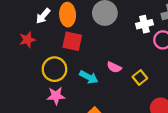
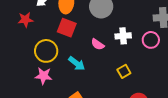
white cross: (144, 24) -> (123, 36), moved
pink semicircle: (114, 67) -> (98, 44), moved

